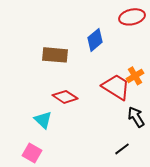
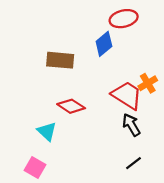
red ellipse: (132, 17) -> (124, 19), moved
black arrow: (136, 117) -> (131, 125), moved

